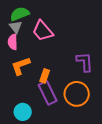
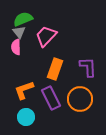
pink trapezoid: (43, 31) -> (46, 36), turned 85
orange L-shape: (21, 66) -> (24, 90), moved
orange rectangle: (45, 76) -> (55, 69), moved, size x1.5

